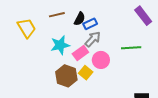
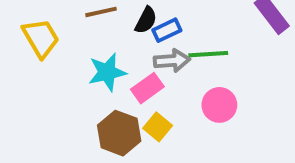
gray arrow: (93, 39) -> (172, 61), turned 42
green line: (131, 48) -> (208, 54), moved
pink circle: (101, 60) -> (219, 105), moved

